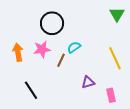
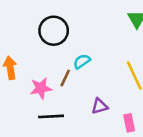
pink star: (42, 49) -> (41, 88), moved
black line: (31, 90) -> (51, 116), moved, turned -60

